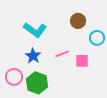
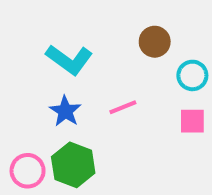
pink square: (82, 61) -> (192, 121), moved
pink circle: (14, 77) -> (28, 171), moved

